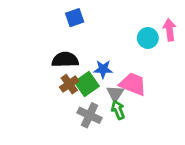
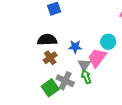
cyan circle: (148, 38) -> (108, 42), moved
green square: (87, 84) -> (50, 88), moved
pink trapezoid: (133, 84) -> (97, 58), turned -75

